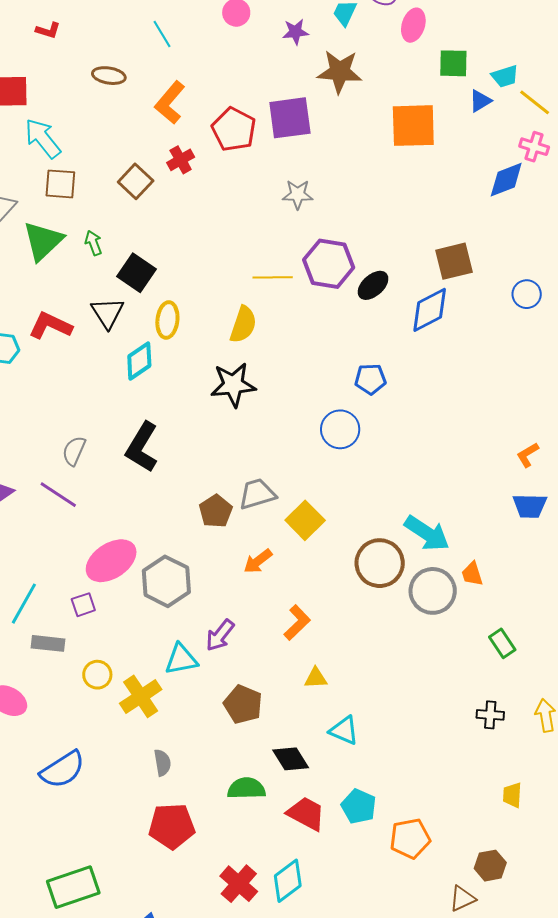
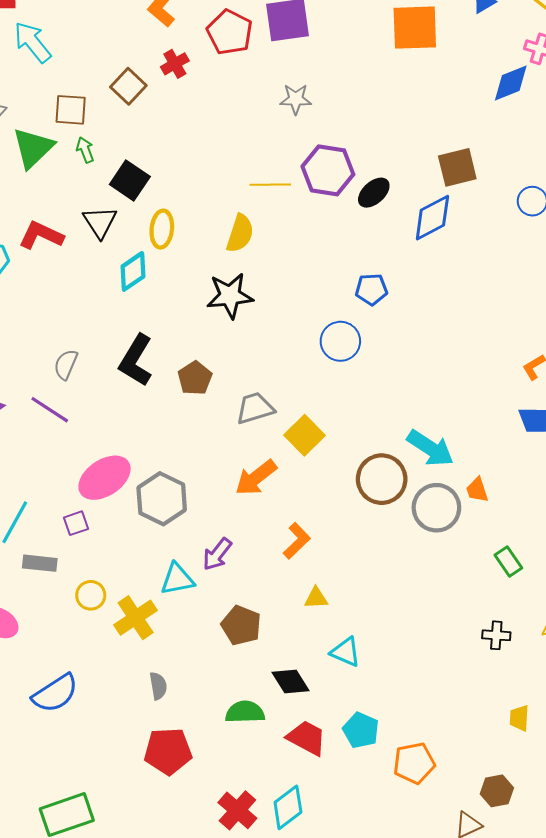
brown square: (60, 184) -> (71, 110), moved
brown pentagon: (216, 511) -> (195, 378), moved
orange arrow: (258, 561) -> (256, 478), size x1.4

